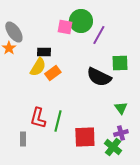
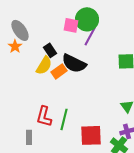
purple line: (99, 35) -> (90, 36), moved
black rectangle: (44, 52) -> (50, 50), turned 56
black semicircle: (99, 77) -> (74, 63), moved

